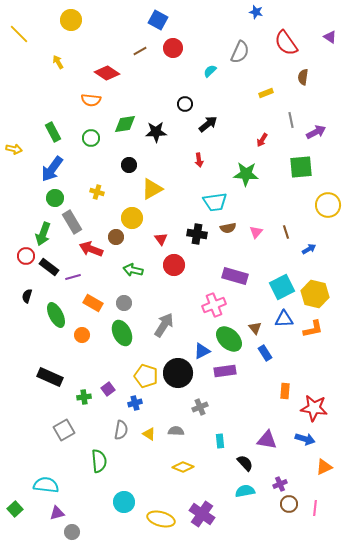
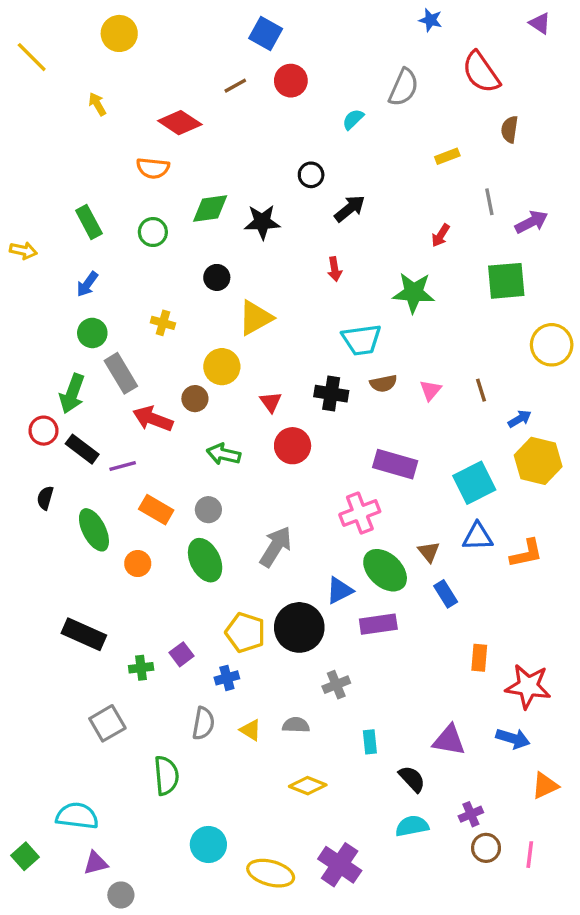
purple triangle: (330, 37) -> (540, 23), moved
blue arrow: (52, 169) -> (87, 284), size x0.6
yellow hexagon: (315, 294) -> (538, 461), moved

